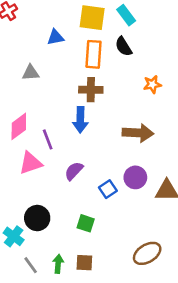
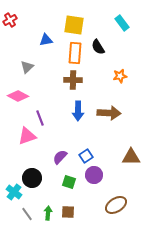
cyan rectangle: (126, 15) -> (122, 23), moved
gray triangle: (31, 73) -> (27, 67), turned -40
blue arrow: (80, 120) -> (78, 111), moved
pink diamond: (19, 126) -> (18, 96), moved, turned 65
purple semicircle: (74, 171) -> (60, 157), moved
purple circle: (135, 177) -> (94, 175), moved

